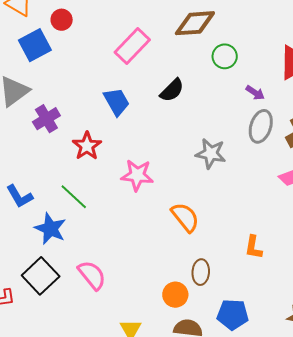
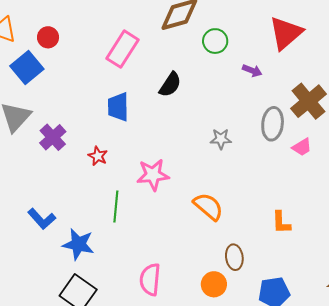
blue trapezoid: (117, 102) -> (118, 107), turned -140
gray ellipse: (261, 126) -> (273, 124), moved
red star: (87, 146) -> (98, 156), size x0.7
gray star: (211, 153) -> (221, 139), size x0.7
green line: (74, 197) -> (116, 206), moved, turned 64
pink semicircle: (92, 275) -> (150, 279), moved, turned -124

